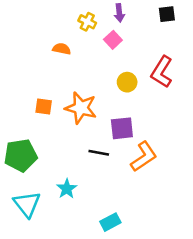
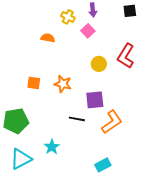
orange star: (81, 108) -> (63, 84), size x0.7
cyan triangle: (27, 204) -> (21, 159), turned 40
cyan rectangle: (110, 222) -> (103, 165), moved

